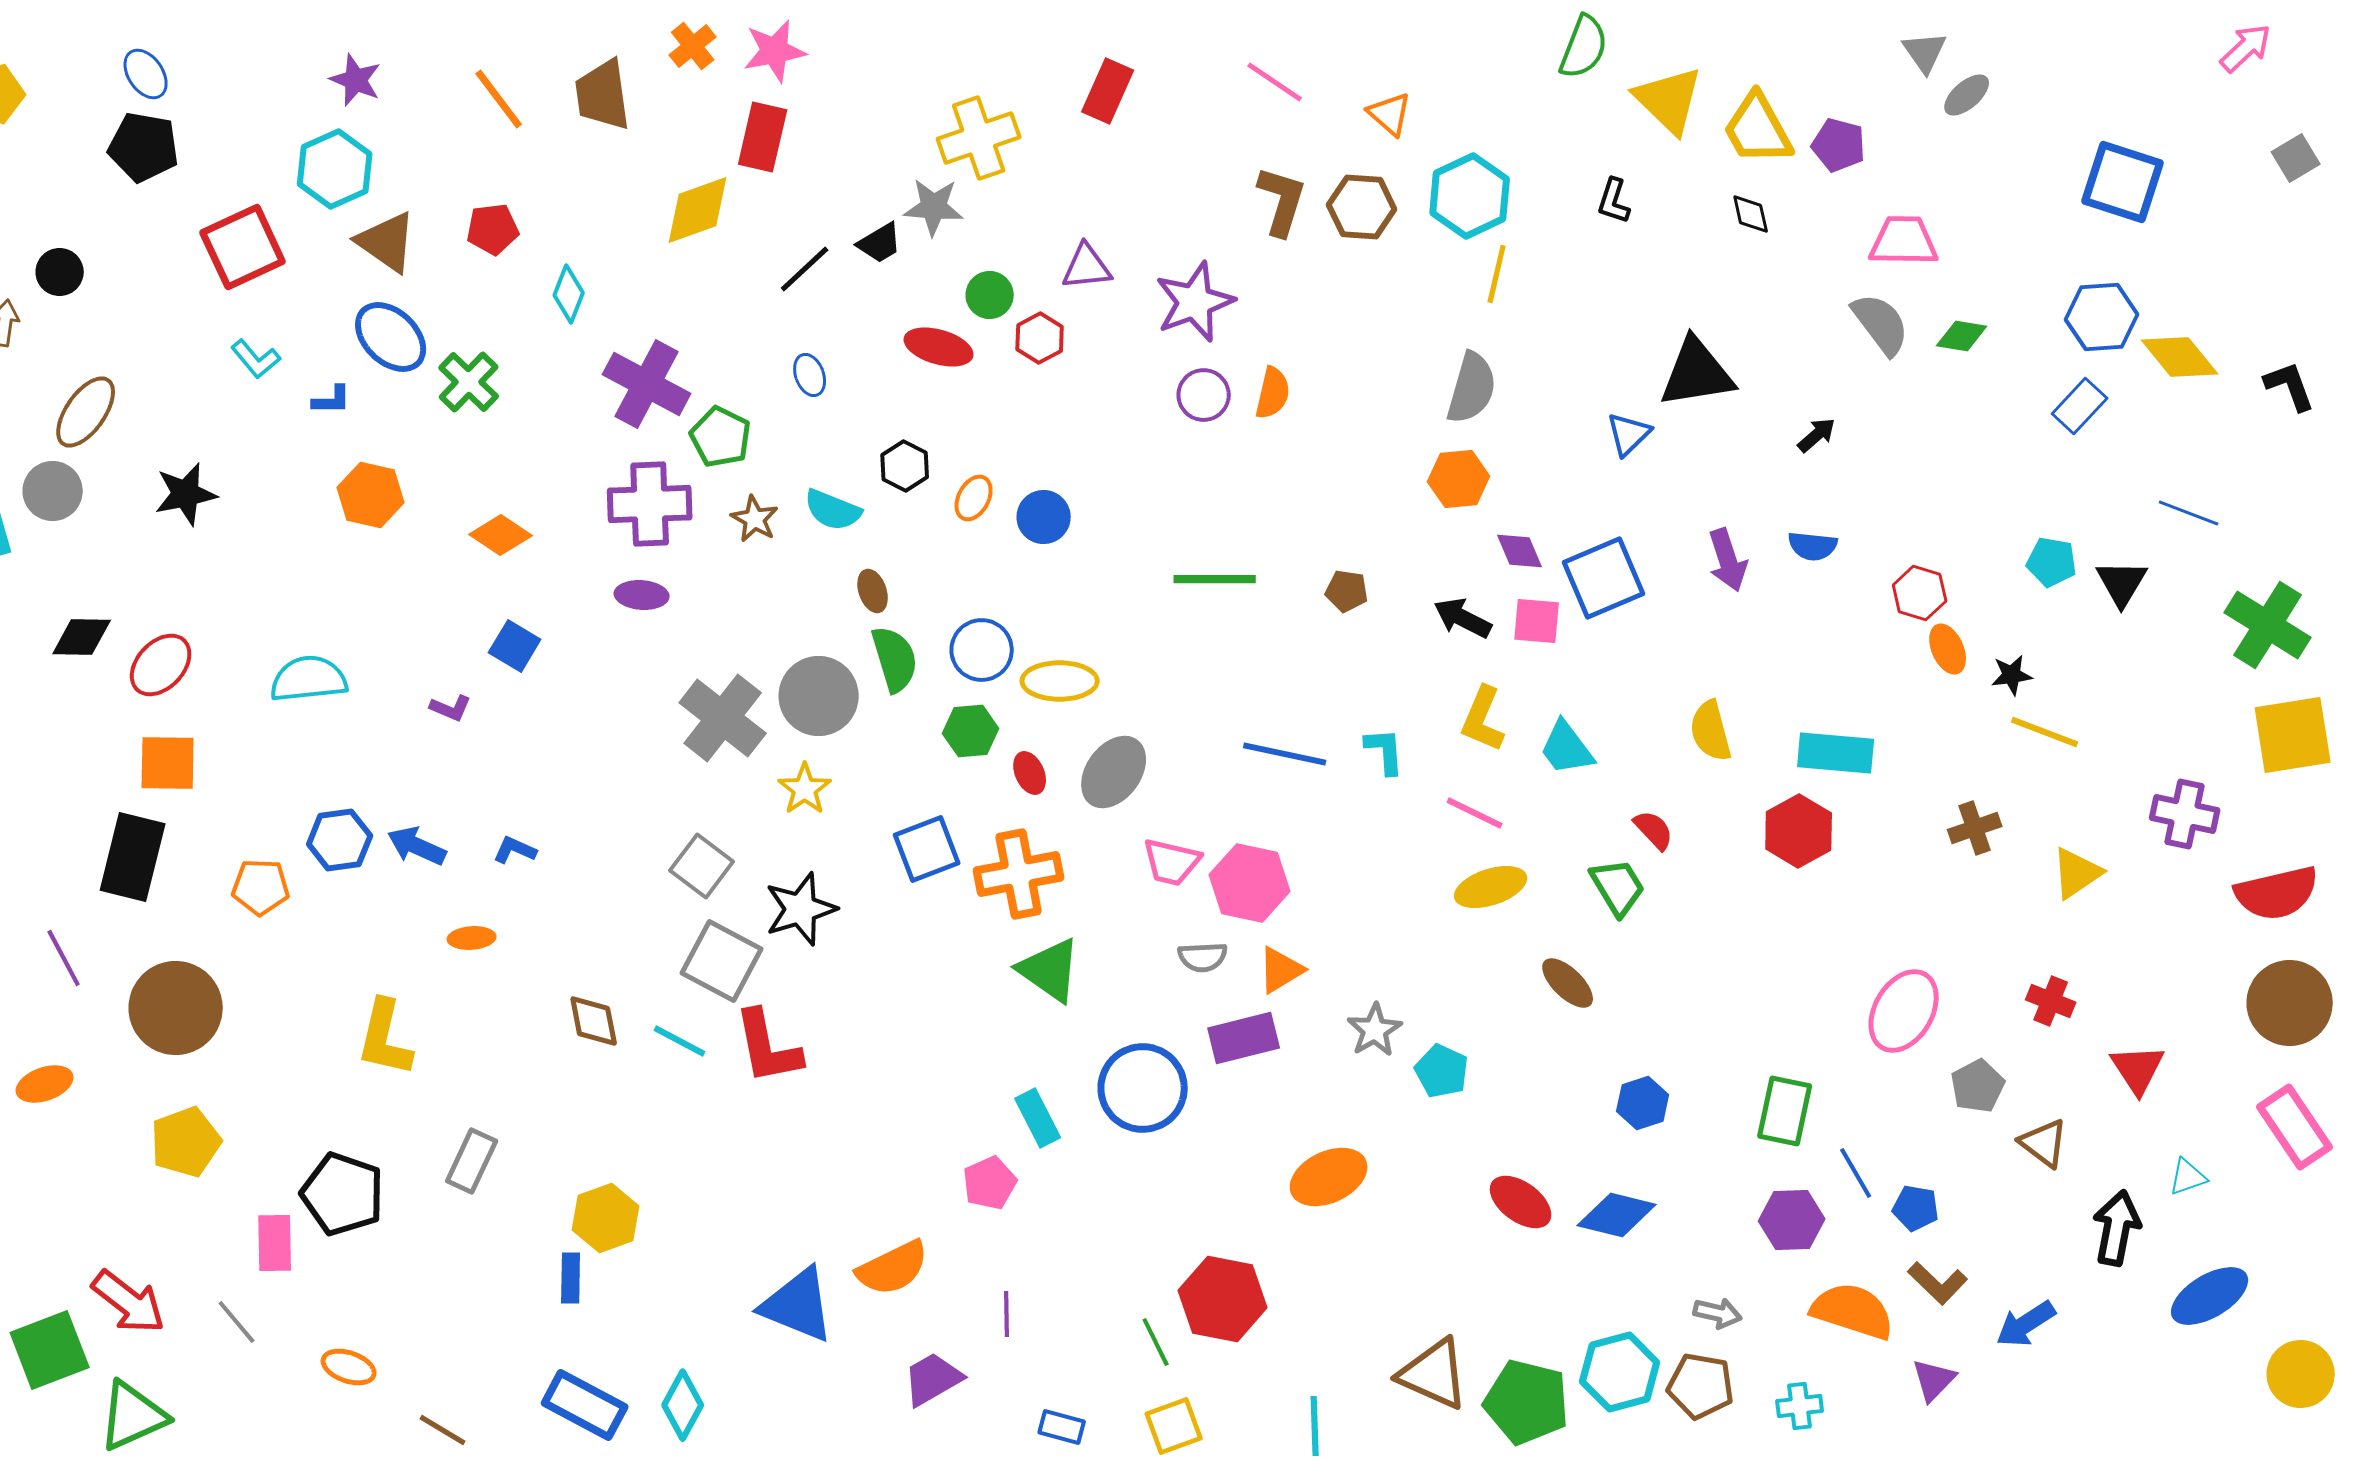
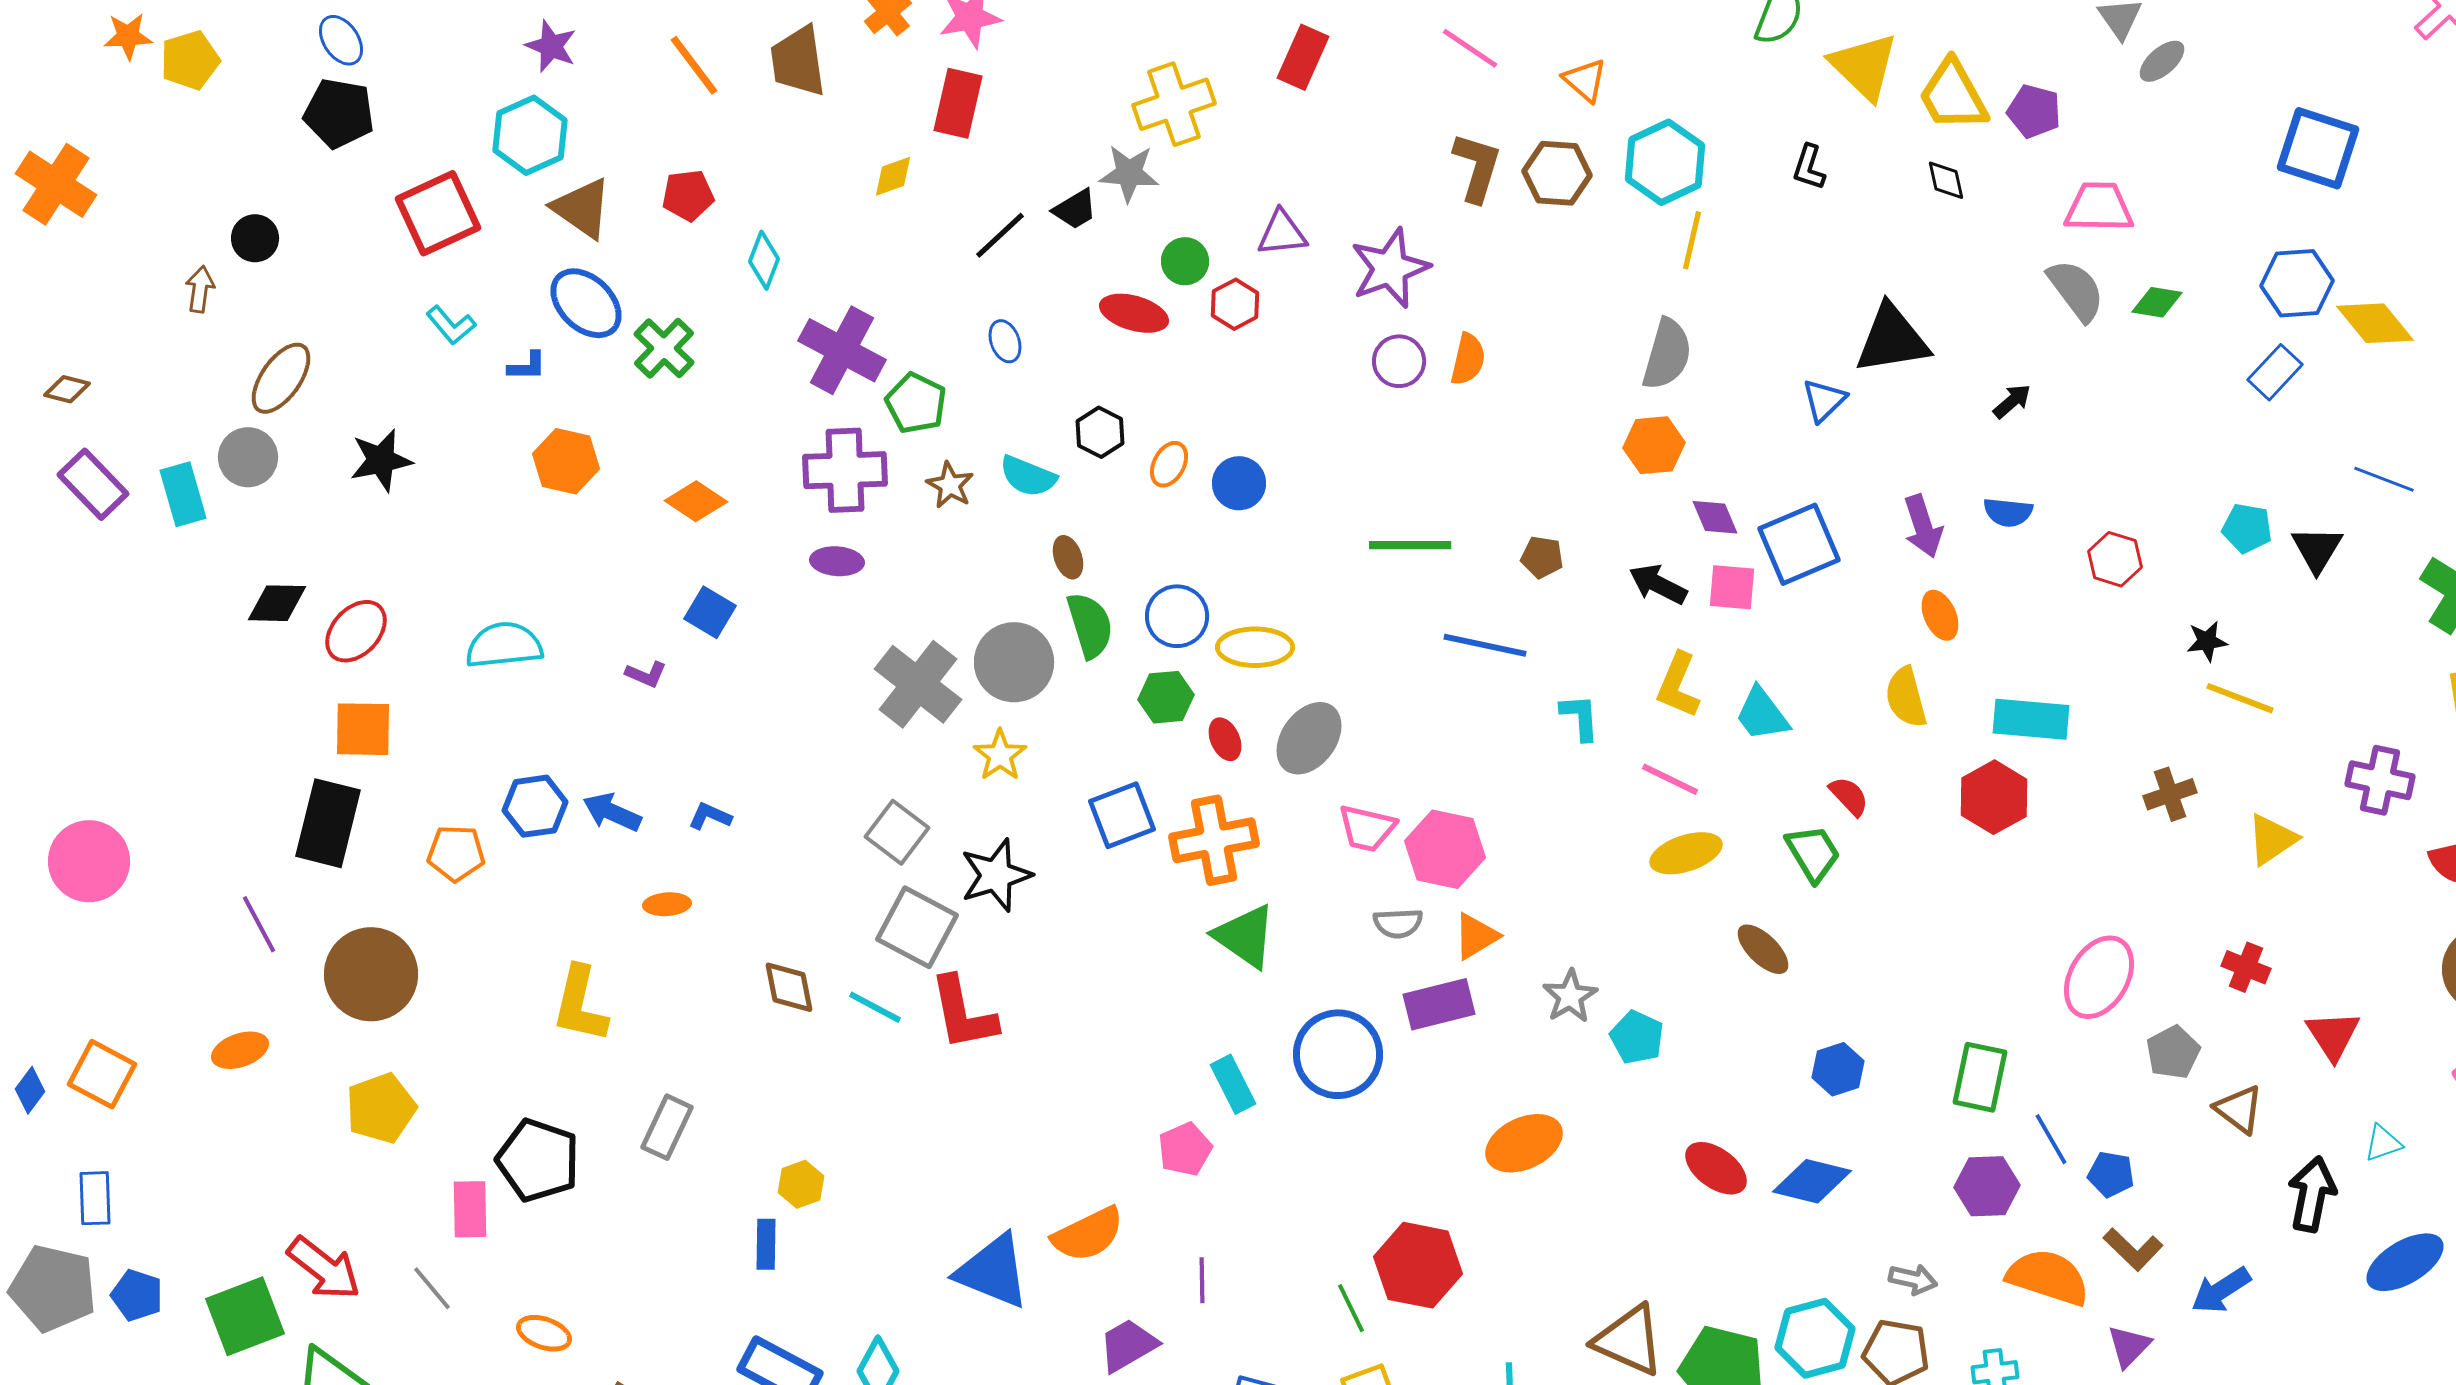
yellow diamond: (698, 210) -> (893, 176), size x0.6
orange ellipse: (1948, 649) -> (1940, 615), moved
blue line: (1285, 754) -> (1485, 645), moved
yellow hexagon: (606, 1218) -> (801, 1184), size x0.7

